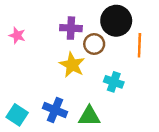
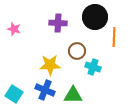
brown circle: (94, 44) -> (77, 51), moved
yellow star: (72, 65) -> (50, 65), moved, turned -30

